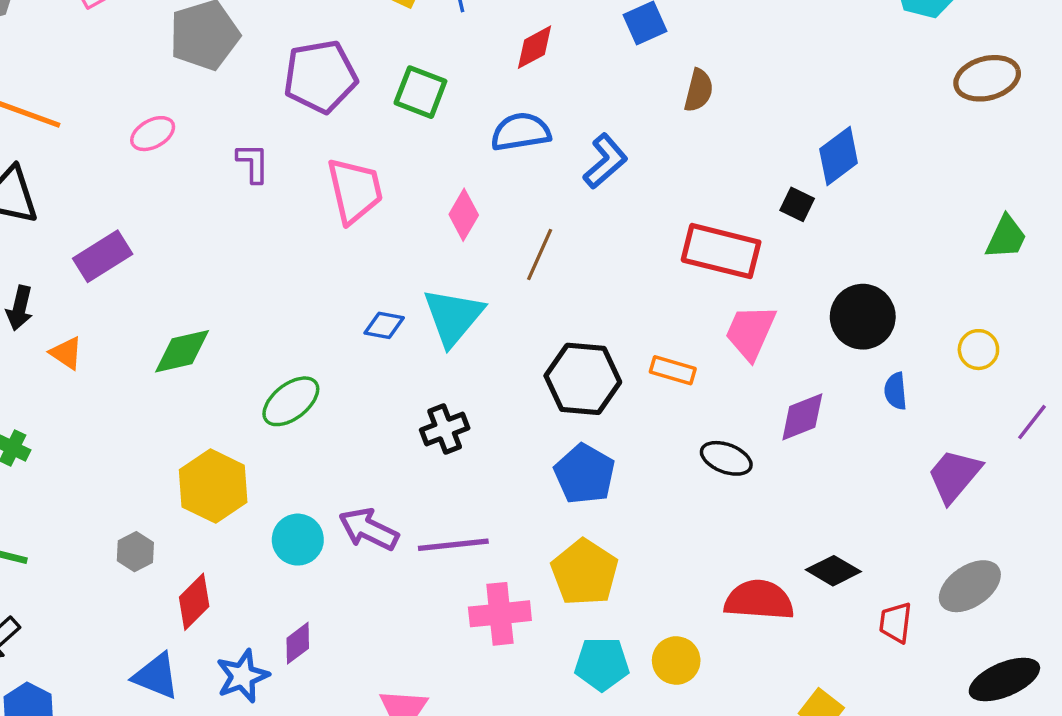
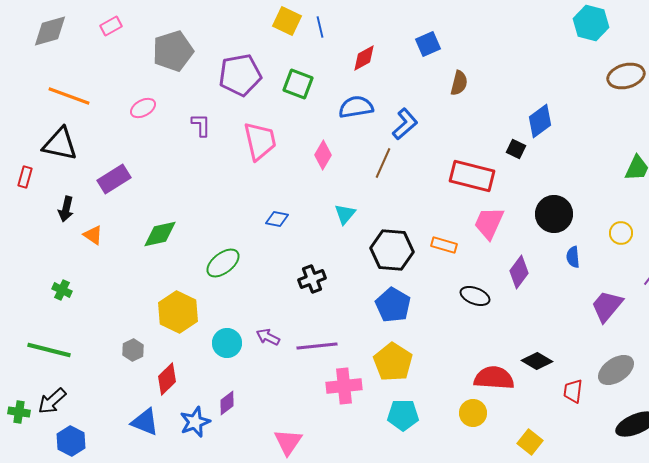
brown line: (540, 254) -> (383, 163), moved
cyan triangle: (453, 317) -> (345, 214), moved, size x0.6
purple diamond: (802, 417) -> (519, 272), turned -32
purple arrow: (369, 529) -> (268, 337), size x0.7
yellow circle: (676, 661) -> (473, 413), moved

